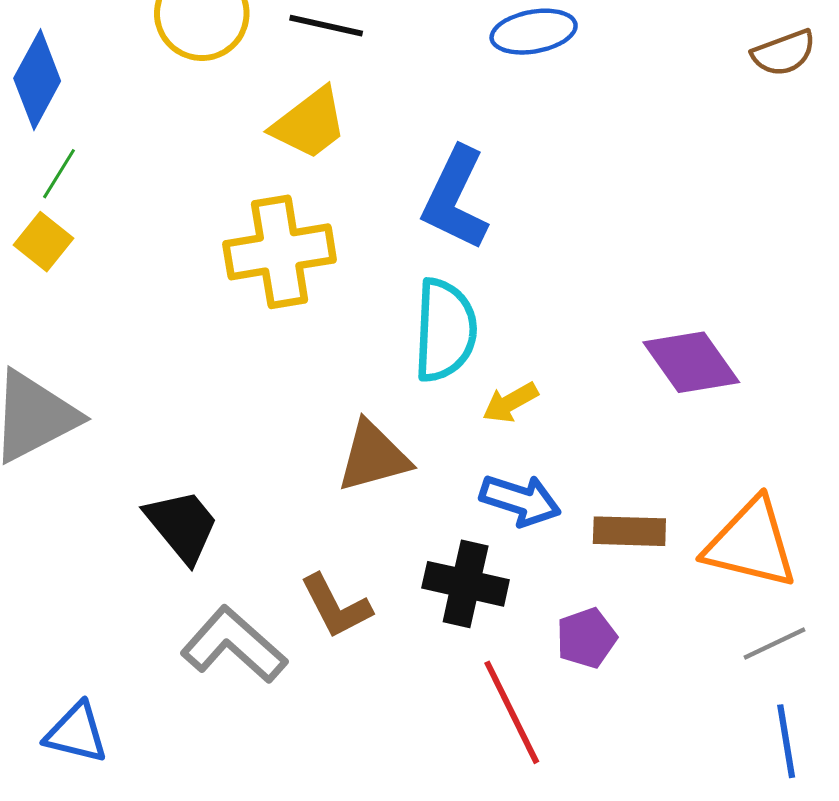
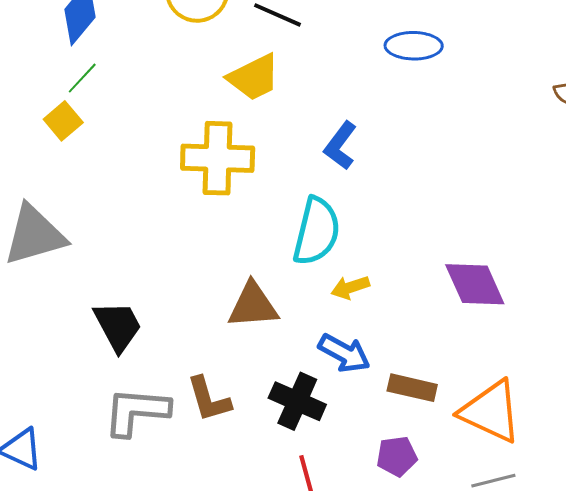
blue L-shape: (455, 199) -> (340, 146), size x0.7
purple pentagon: (586, 638) -> (397, 456), moved
gray L-shape: (234, 645) -> (136, 412), turned -48

